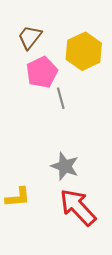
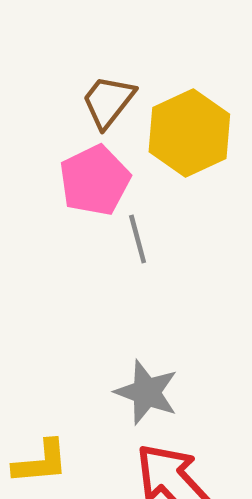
brown trapezoid: (30, 37) -> (108, 101), moved

